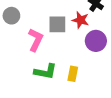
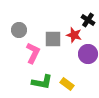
gray circle: (11, 16) -> (19, 30), moved
yellow rectangle: (73, 74) -> (67, 84), turned -64

